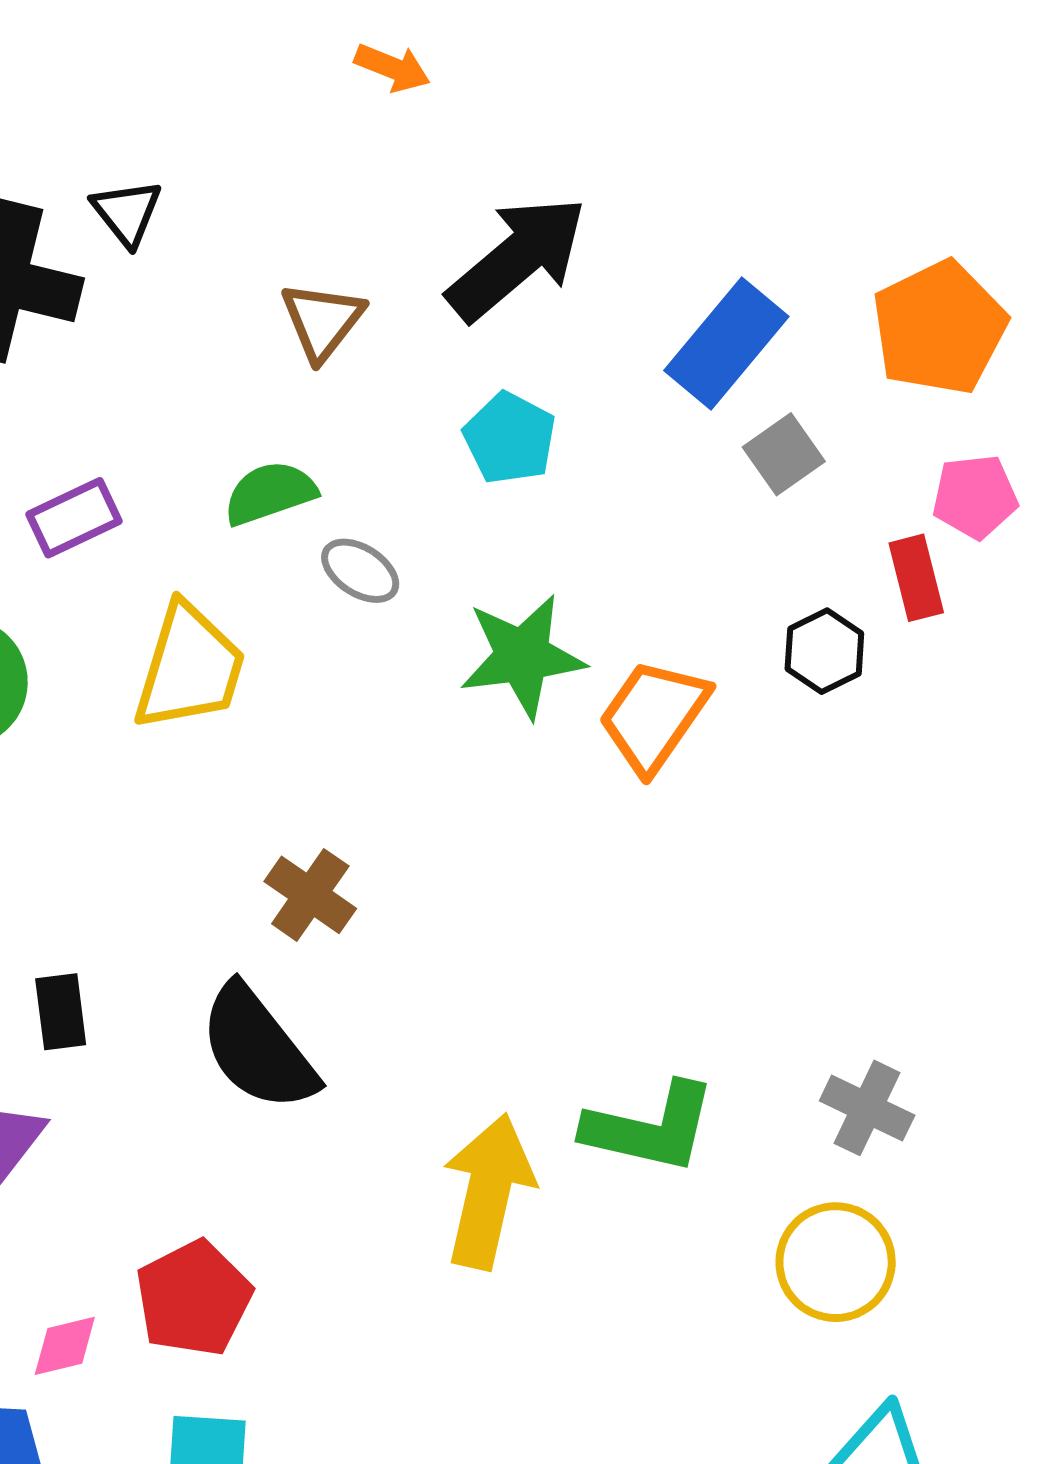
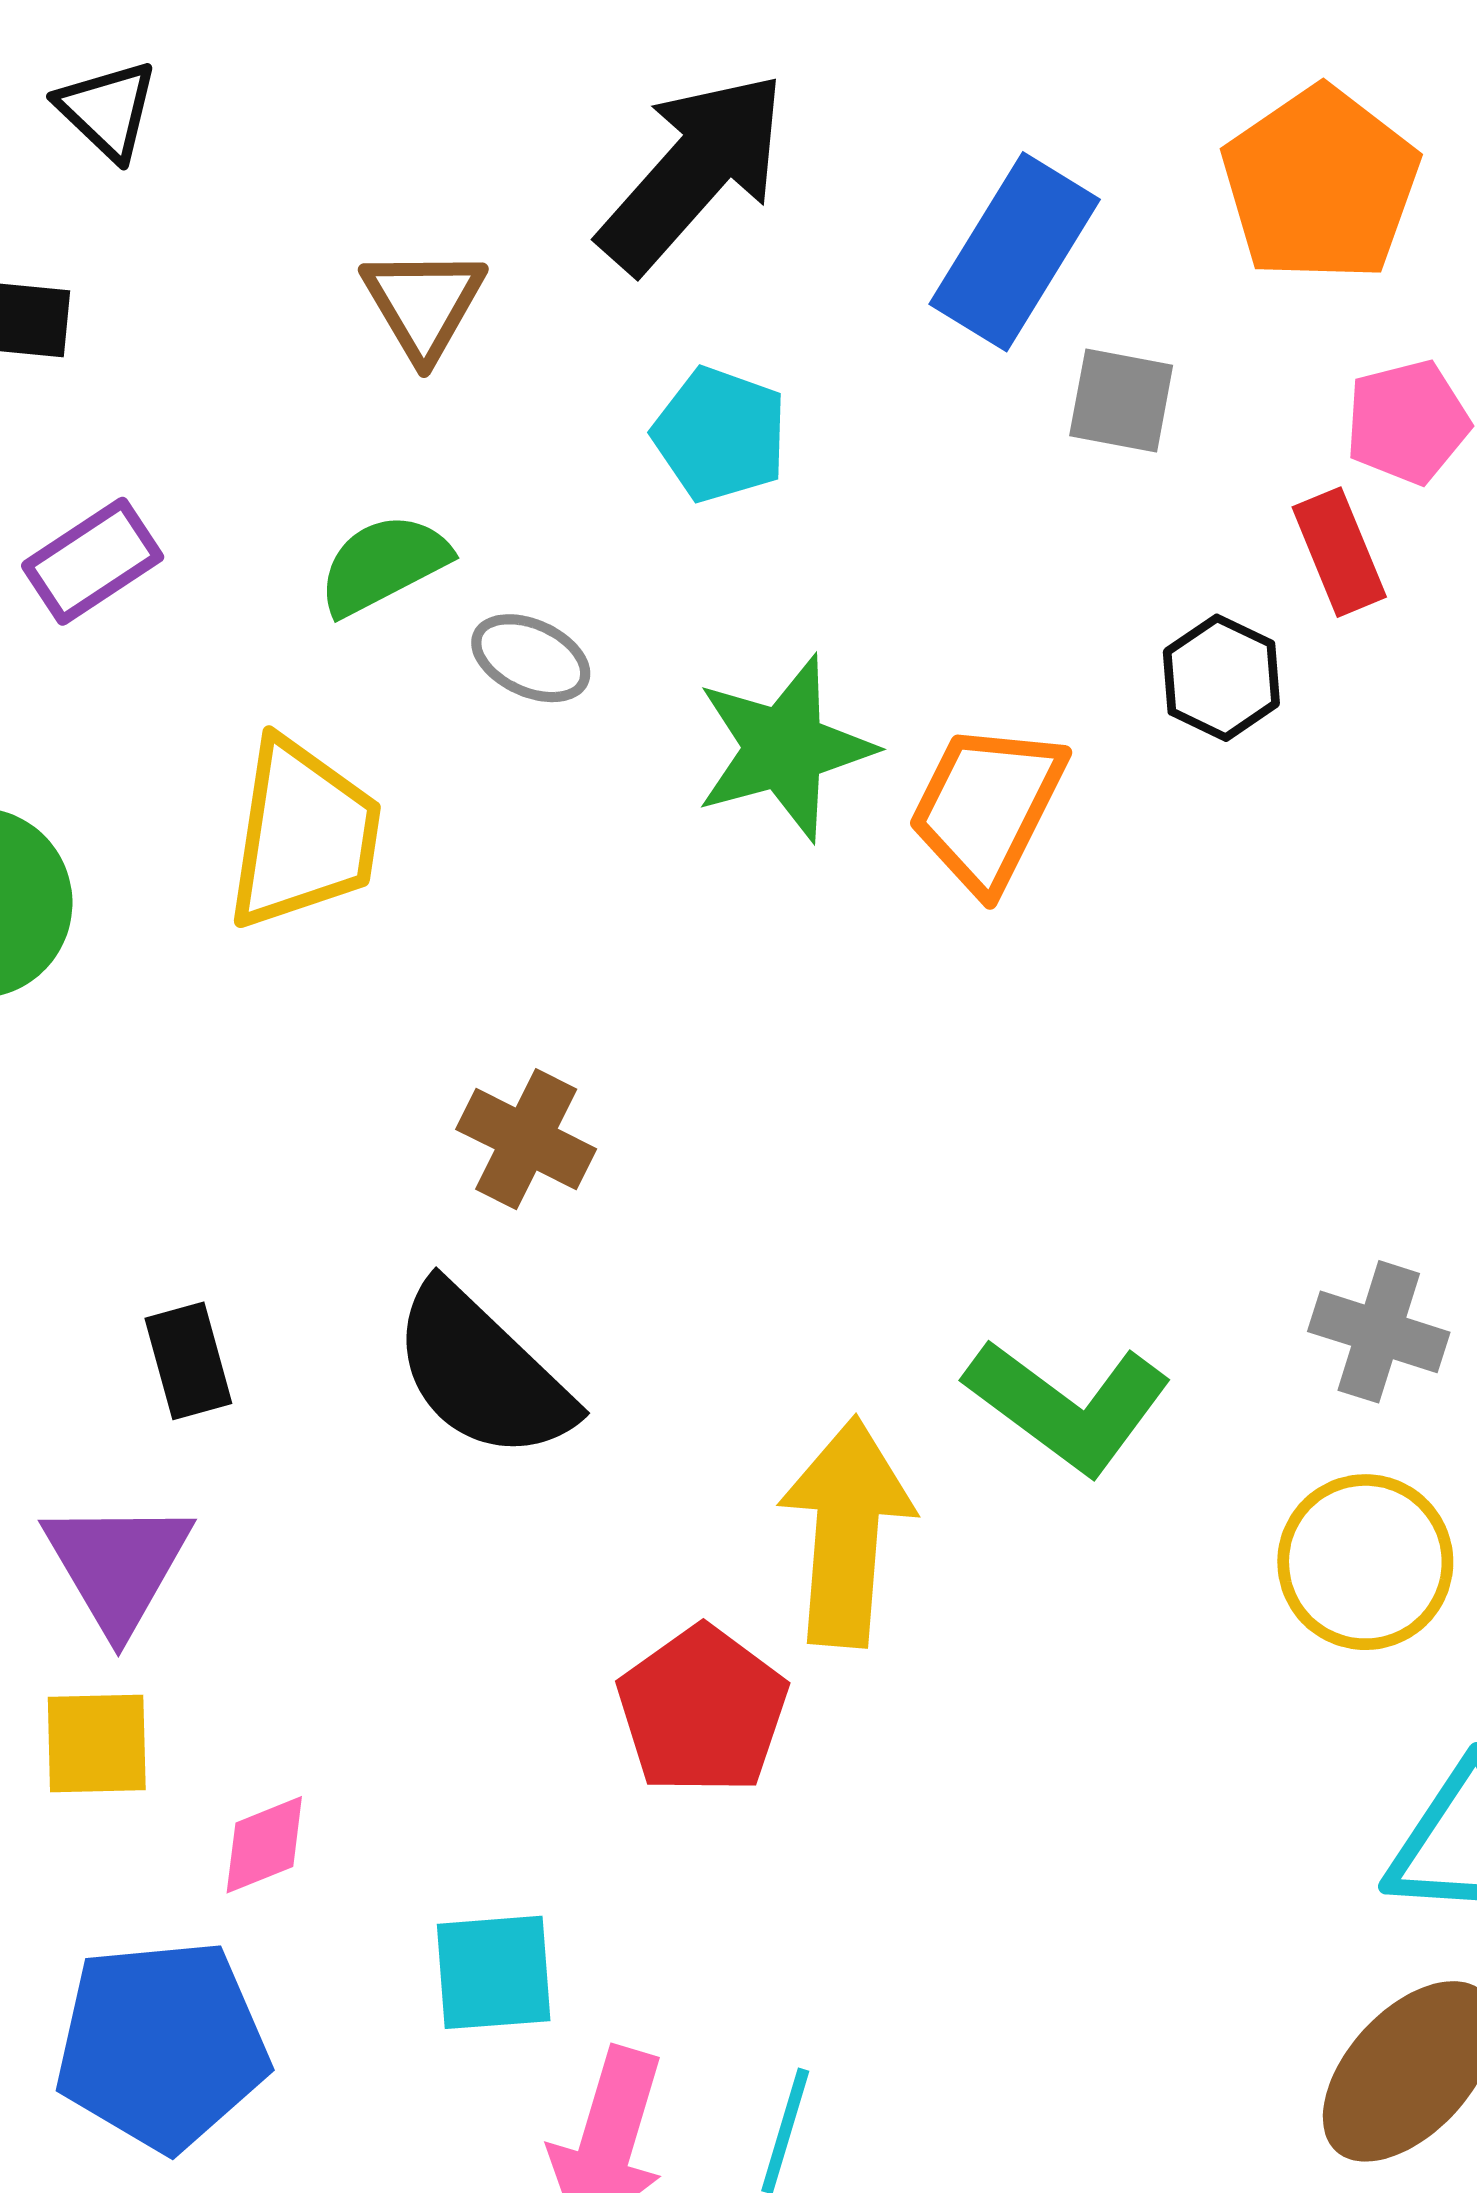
black triangle: (127, 213) -> (107, 110), moved
gray square: (784, 454) -> (1121, 401), turned -36
purple rectangle: (74, 518) -> (93, 561), moved
green L-shape: (650, 1128) -> (1068, 1406), turned 32
red pentagon: (194, 1298) -> (702, 1710), moved

